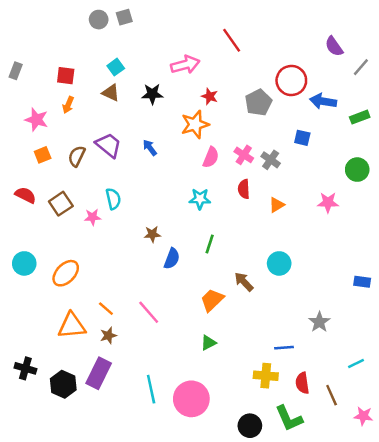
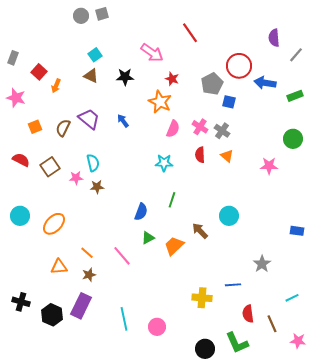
purple semicircle: (334, 46) -> (274, 38), turned 30
pink arrow: (185, 65) -> (152, 53), turned 50
red square: (66, 76) -> (39, 72), moved, turned 35
pink star: (36, 120) -> (16, 98), moved
orange star: (195, 124) -> (160, 102), turned -30
blue square: (302, 138) -> (229, 102), moved
orange triangle: (277, 205) -> (227, 156), moved, turned -48
brown star: (152, 234) -> (97, 187), moved
orange triangle: (72, 326) -> (59, 267), size x0.7
green triangle: (208, 343) -> (148, 238), moved
yellow cross: (266, 376) -> (202, 298), moved
pink circle: (191, 399) -> (157, 327), size x0.6

